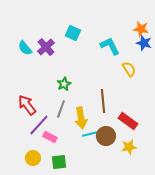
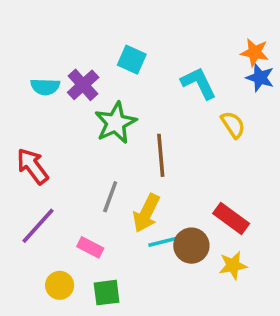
cyan semicircle: (25, 48) -> (45, 87), turned -49
green star: (64, 84) -> (116, 123), moved, size x1.6
brown line: (103, 101) -> (161, 155), moved
red arrow: (27, 105) -> (33, 166), moved
yellow arrow: (81, 118) -> (146, 213), turned 35
purple line: (39, 125) -> (38, 226), moved

